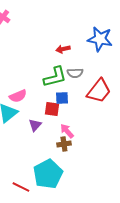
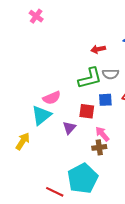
blue square: (62, 98) -> (105, 100), moved

